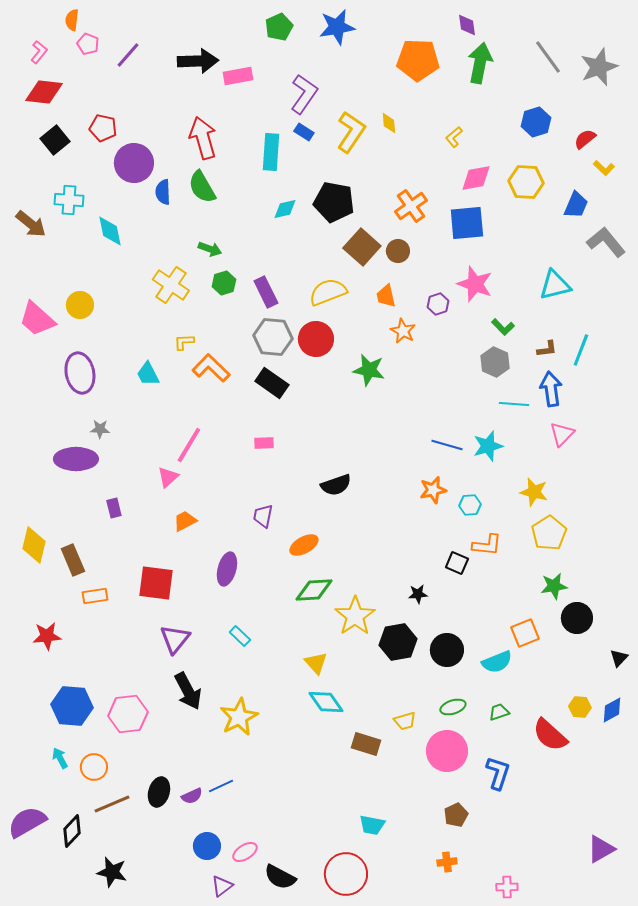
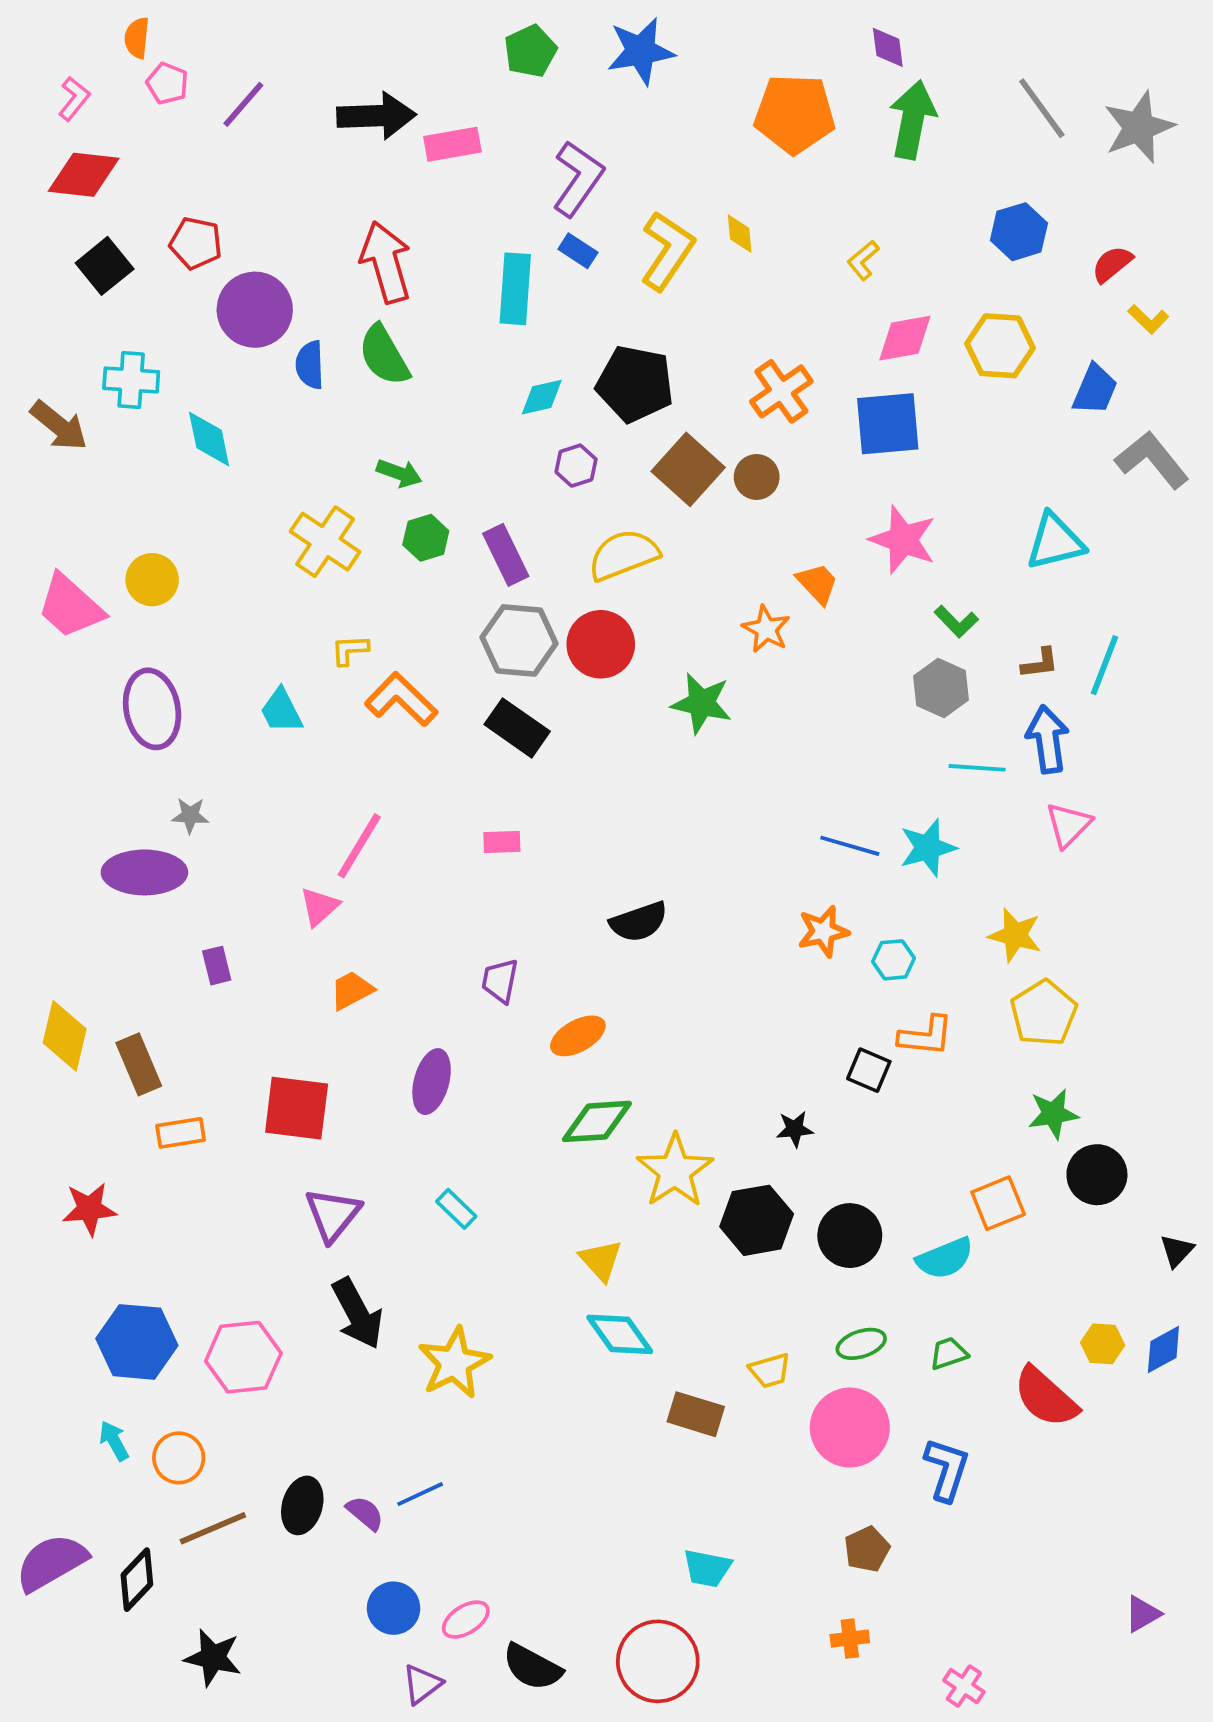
orange trapezoid: (386, 296) -> (817, 583), moved, turned 150
purple hexagon: (438, 304) -> (576, 466), moved
purple semicircle: (192, 796) -> (365, 1513), turned -115
purple triangle: (601, 849) -> (1143, 1614), size x0.7
pink cross: (507, 887) -> (964, 1686), turned 35

